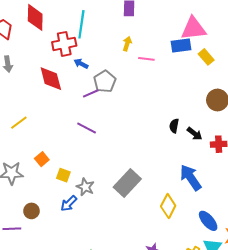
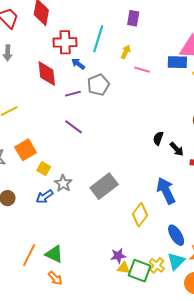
cyan line: (81, 24) -> (98, 39), moved
purple line: (91, 93) -> (73, 94), moved
orange square: (42, 159) -> (26, 150), size x1.5

